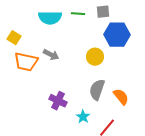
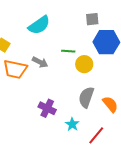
green line: (78, 14) -> (68, 51), moved
cyan semicircle: (50, 18) -> (39, 25), turned -35

